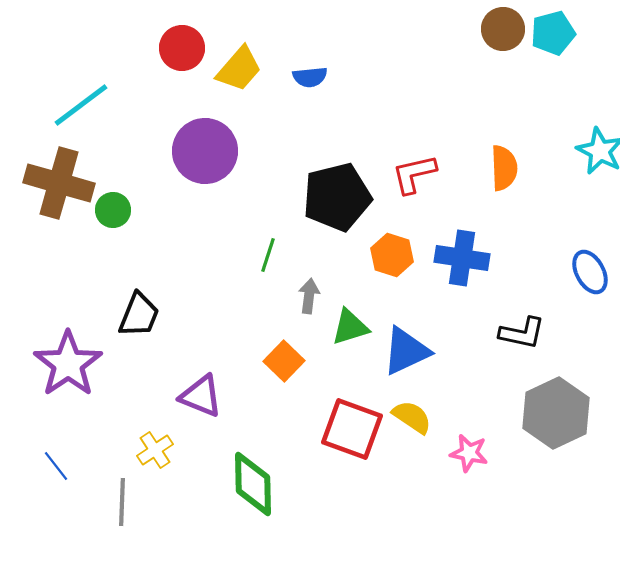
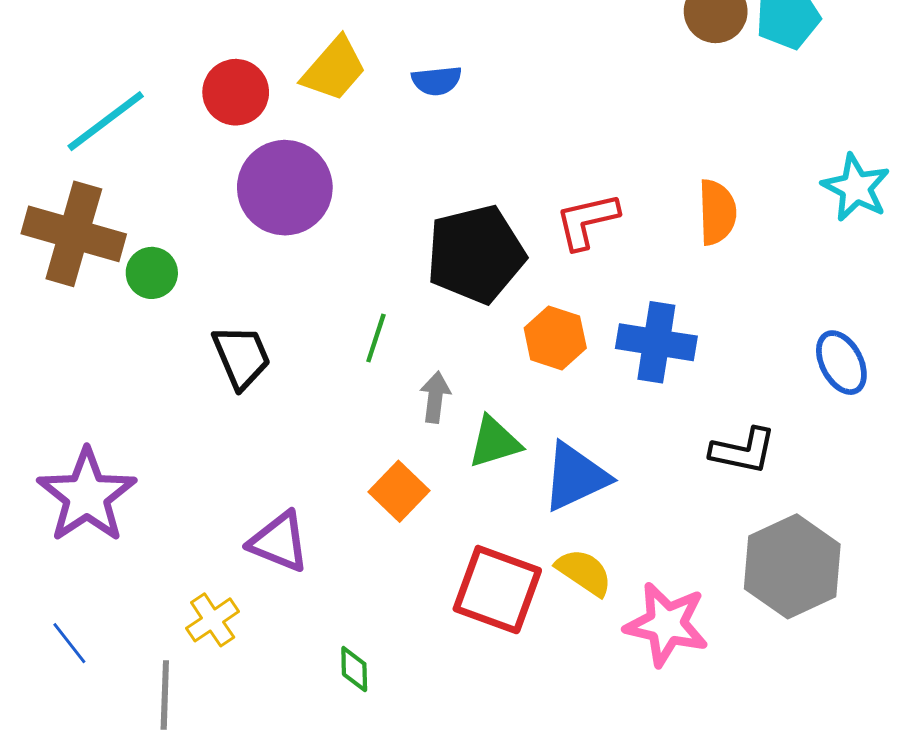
red circle: (182, 48) -> (236, 92), moved
black trapezoid: (139, 315) -> (241, 357), moved, turned -45
pink star: (469, 453) -> (666, 624), size x1.5
green diamond: (253, 484) -> (354, 669), size x0.5

